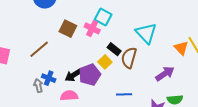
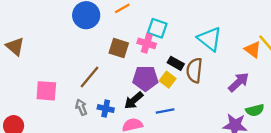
purple pentagon: (90, 75) -> (145, 78), moved, turned 30
gray arrow: (38, 86) -> (81, 107), moved
blue line: (124, 94) -> (165, 111), moved

